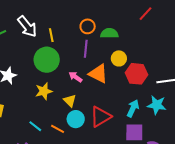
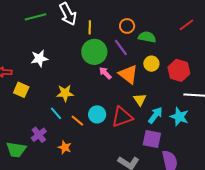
purple line: (86, 49) -> (121, 47), turned -54
green circle: (47, 60) -> (94, 52), moved
red hexagon: (136, 74) -> (179, 70), moved
yellow star: (44, 91) -> (65, 93), moved
yellow triangle: (70, 101) -> (140, 100), moved

